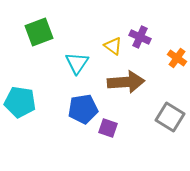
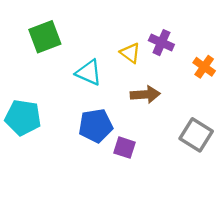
cyan triangle: (77, 63) -> (89, 73), turned -40
brown arrow: (126, 82) -> (145, 94), size x0.7

